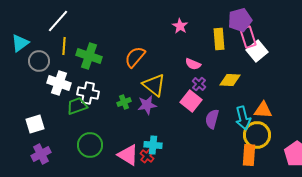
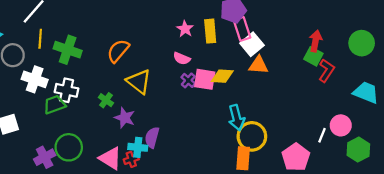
pink star: (180, 26) -> (185, 29), moved
pink square: (191, 101) -> (205, 79), moved, turned -30
green cross: (124, 102) -> (106, 100), turned -32
purple star: (147, 105) -> (125, 118), moved, turned 30
orange triangle: (263, 110) -> (258, 65), moved
purple semicircle: (212, 119) -> (152, 137), moved
purple cross: (41, 154) -> (45, 157), moved
red cross: (147, 156) -> (131, 159), turned 32

